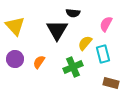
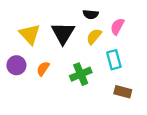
black semicircle: (73, 13) -> (91, 14), moved
yellow triangle: (15, 26) -> (30, 34), moved
yellow semicircle: (85, 43) -> (94, 36), moved

